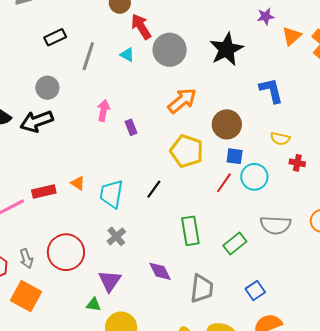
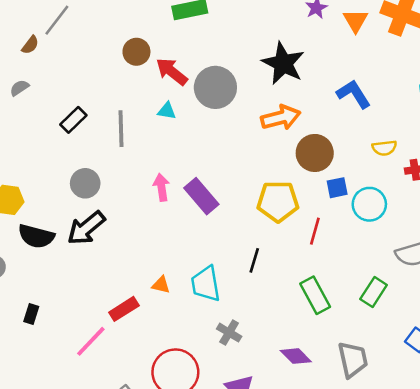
orange arrow: (182, 101) -> (281, 118), moved, turned 44
purple rectangle: (131, 127) -> (201, 196), size x1.8
red line: (224, 183) -> (315, 231), moved

